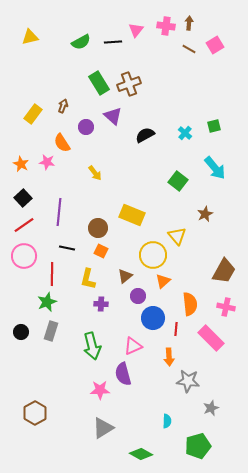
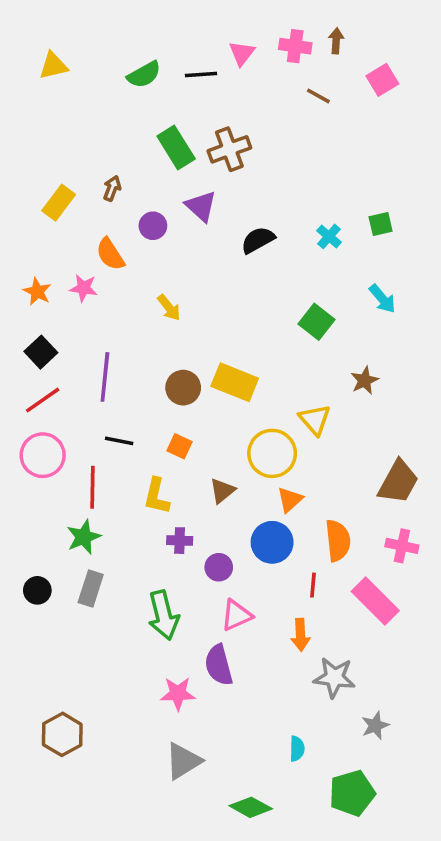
brown line: (189, 49) -> (318, 96), moved
cyan arrow: (215, 168) -> (382, 299), size x0.7
brown circle: (98, 228) -> (183, 388), moved
purple circle: (138, 296) -> (219, 567), moved
blue circle: (153, 318) -> (272, 542), moved

